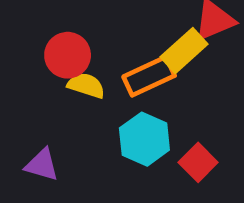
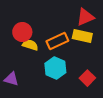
yellow rectangle: (184, 51) -> (82, 36), moved, turned 54
red square: (198, 162) -> (87, 78), moved

